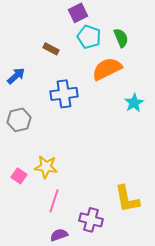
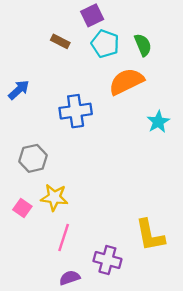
brown rectangle: (51, 49) -> (60, 41), moved
gray hexagon: (19, 120) -> (33, 158), moved

